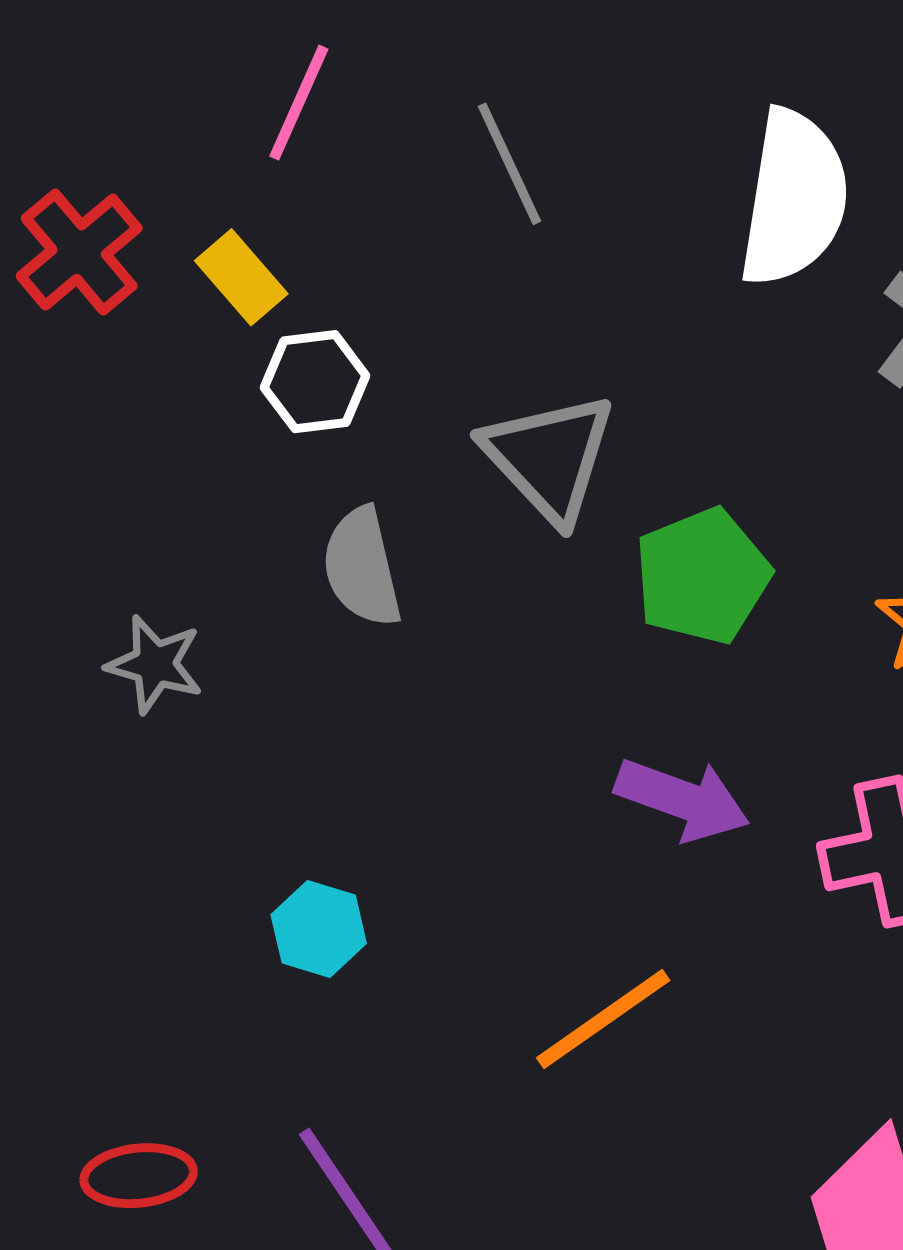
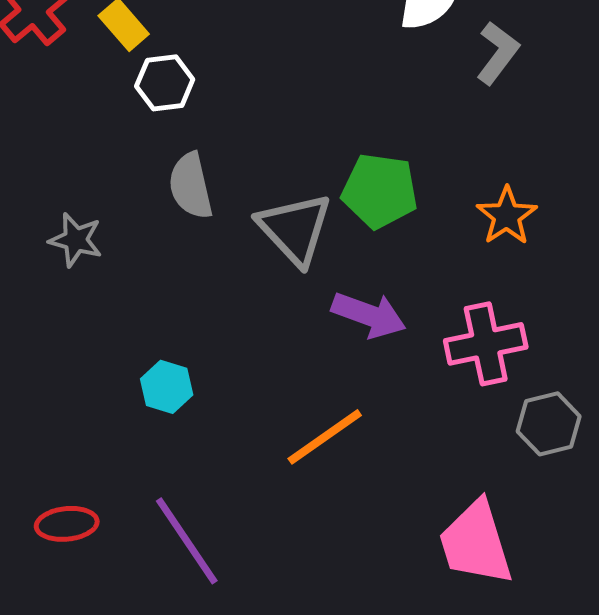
gray triangle: (549, 457) -> (295, 229), moved
green pentagon: (702, 576) -> (380, 191), turned 30

